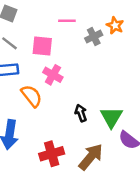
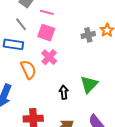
pink line: (67, 21) -> (47, 12), moved
green triangle: (111, 117) -> (89, 84), moved

